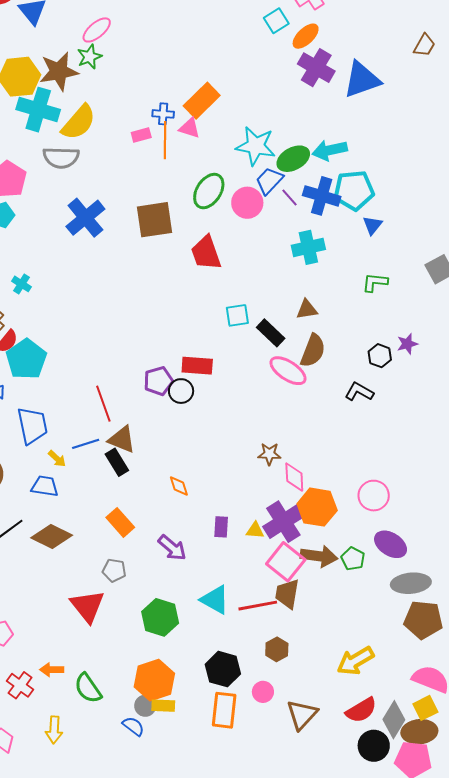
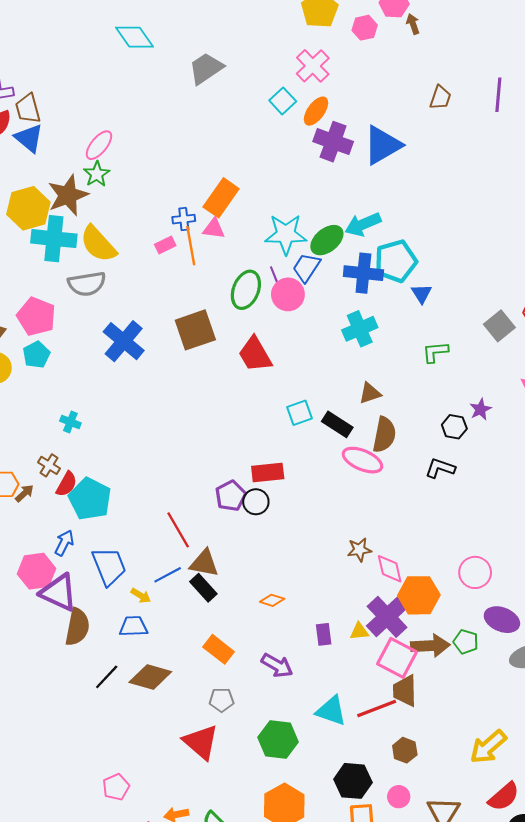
yellow semicircle: (79, 122) -> (98, 244), turned 108
purple line: (290, 198) -> (275, 276), moved, turned 30
orange diamond: (179, 486) -> (272, 600), turned -45

